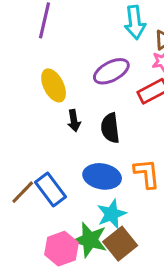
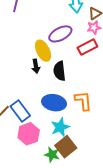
yellow ellipse: (54, 85) -> (43, 51), moved
green star: (90, 240) -> (52, 155), moved, size x0.7
pink hexagon: (61, 249) -> (29, 134), moved

